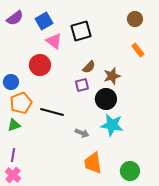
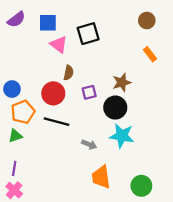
blue square: (44, 21) -> (48, 23), turned 30
red circle: (40, 65) -> (53, 93), moved
brown semicircle: (89, 67) -> (69, 73), moved, turned -32

